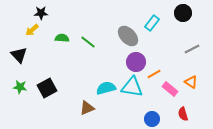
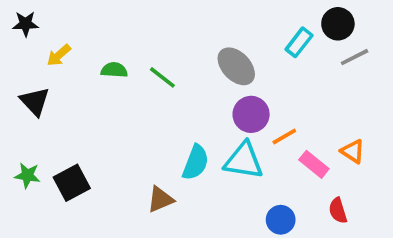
black star: (41, 13) -> (26, 24), moved
cyan rectangle: (152, 23) -> (299, 42), moved
gray line: (192, 49) -> (355, 57), moved
green star: (20, 87) -> (27, 175), moved
black square: (47, 88) -> (72, 183), moved
cyan semicircle: (106, 88) -> (196, 162), turned 126

